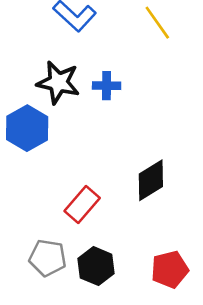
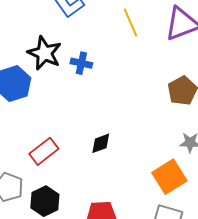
black diamond: (151, 180) -> (101, 143), size x0.7

